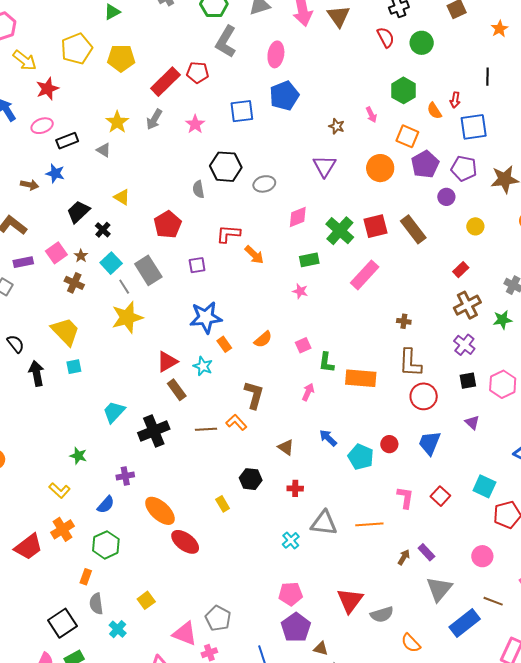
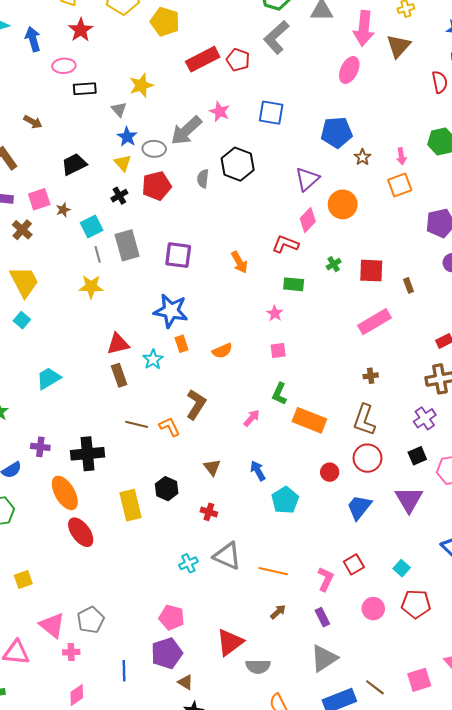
pink ellipse: (276, 54) -> (349, 70), moved
red star: (47, 89) -> (81, 30), turned -30
blue pentagon: (284, 96) -> (337, 132), moved
gray arrow: (154, 119) -> (186, 131), moved, size x1.5
pink star: (195, 124) -> (220, 112), turned -30
orange square: (407, 136) -> (400, 185), moved, turned 30
purple triangle: (324, 166) -> (307, 179), moved
orange circle: (380, 168) -> (343, 204), moved
blue star: (55, 173) -> (127, 137), moved
gray ellipse: (264, 184) -> (154, 149), moved
pink diamond: (298, 217) -> (308, 220), moved, turned -40
red pentagon: (168, 225) -> (157, 186), moved
brown rectangle: (413, 229) -> (409, 285), size x0.5
black cross: (103, 230) -> (119, 196), moved
green cross: (340, 231) -> (334, 264), size x0.5
red L-shape: (228, 234) -> (285, 244), moved
purple square: (197, 265) -> (178, 255), size x1.5
pink rectangle: (365, 275) -> (374, 322), moved
brown cross: (74, 283) -> (22, 230), moved
yellow star: (127, 317) -> (91, 287), size x0.7
brown cross: (404, 321) -> (371, 376), turned -32
pink square: (303, 345) -> (278, 350), moved
cyan square: (74, 367) -> (22, 320), turned 35
black square: (468, 381) -> (417, 456), turned -30
purple triangle: (472, 422) -> (409, 500), size x1.8
black cross: (154, 431) -> (88, 454), moved
red circle: (389, 444) -> (330, 472), moved
cyan square: (484, 486) -> (402, 568), size x0.7
pink L-shape: (405, 498) -> (326, 579), moved
yellow rectangle: (223, 504) -> (130, 505), size x1.8
pink circle: (482, 556) -> (373, 609), moved
brown arrow: (404, 557) -> (278, 612), moved

